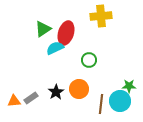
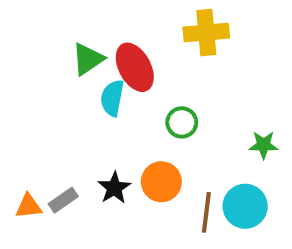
red ellipse: (66, 33) -> (135, 67), turned -45
cyan semicircle: (55, 48) -> (112, 98), turned -54
green star: (129, 86) -> (264, 145), moved

